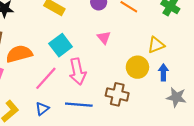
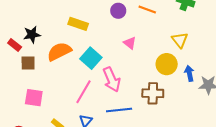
yellow triangle: (156, 45) -> (180, 40), turned -36
orange semicircle: (19, 54) -> (59, 52), moved
blue arrow: (163, 72) -> (189, 73), moved

